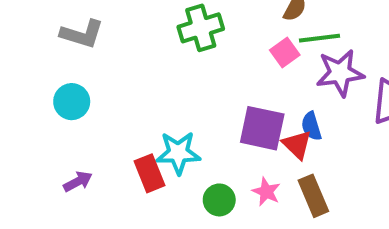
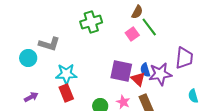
gray L-shape: (82, 34) -> (49, 44), moved
green line: (320, 38) -> (149, 27), turned 60
purple star: (340, 73) -> (160, 74), moved
cyan star: (178, 153) -> (66, 74), moved

